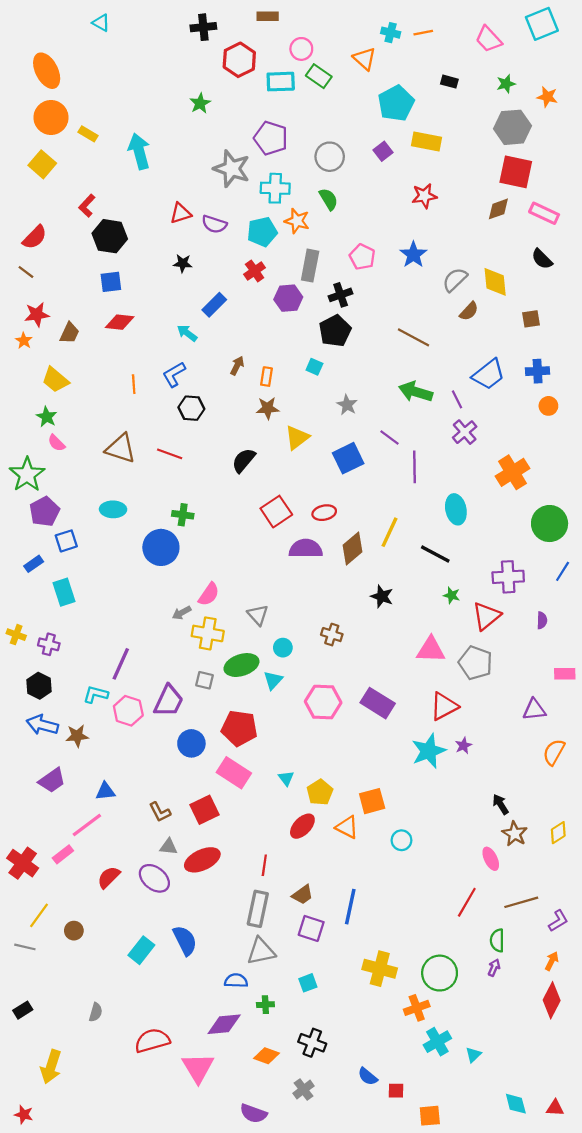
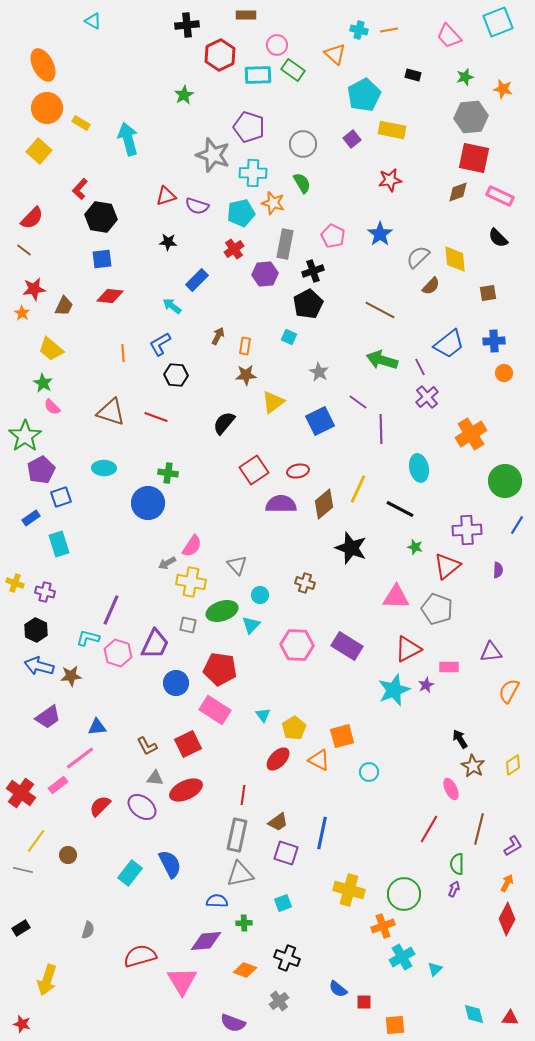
black star: (382, 596) -> (351, 548), size x1.5
pink rectangle: (565, 674) -> (449, 667), moved
brown line: (521, 902) -> (479, 829), turned -60

